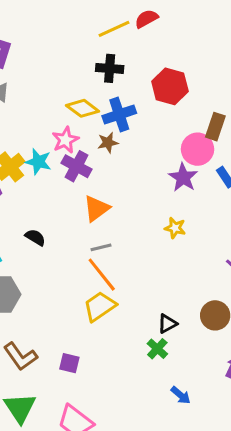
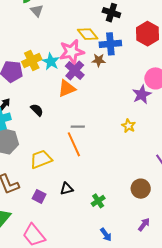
pink star: (65, 140) -> (72, 52), size x1.4
orange triangle: (96, 208) -> (67, 88), moved
yellow trapezoid: (100, 306) -> (41, 159), moved
black triangle: (167, 324) -> (67, 189), moved

